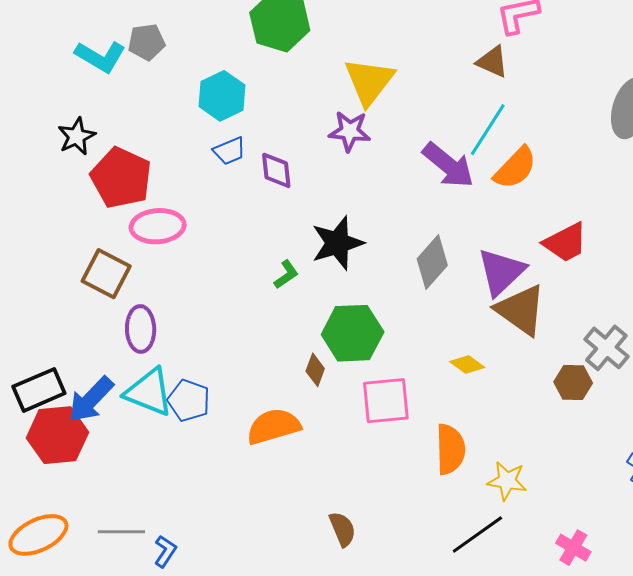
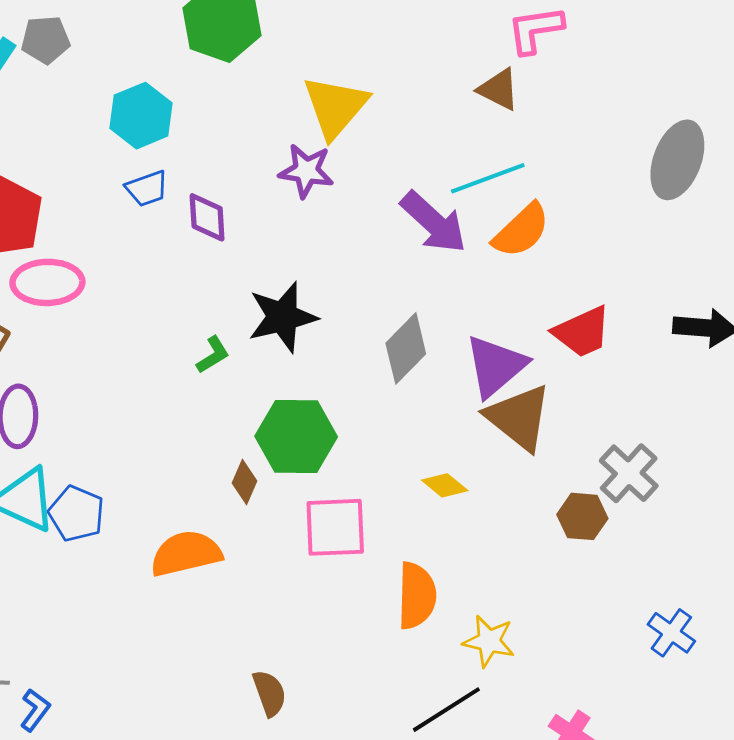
cyan line: (488, 130) -> (488, 178), turned 34

